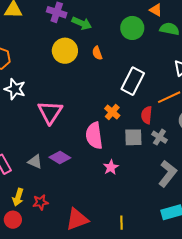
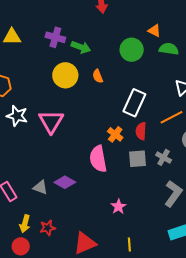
pink triangle: (50, 112) -> (51, 121), moved
red semicircle: (147, 115) -> (141, 131), moved
pink star: (111, 167) -> (118, 207), moved

